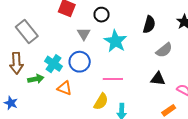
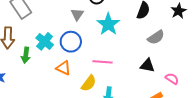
green arrow: (36, 79) -> (26, 55), turned 105
orange triangle: (65, 88) -> (63, 68), moved

